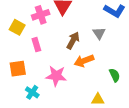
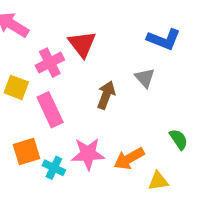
pink rectangle: (36, 45) -> (50, 110), size x1.5
orange arrow: (84, 61) -> (129, 159), moved
cyan cross: (32, 92) -> (54, 168), moved

